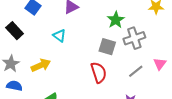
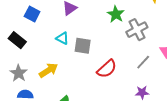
gray square: (107, 47) -> (83, 46), moved
red semicircle: (99, 72) -> (107, 69), turned 75

